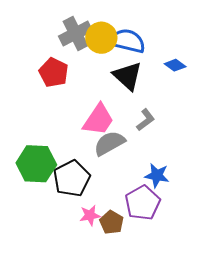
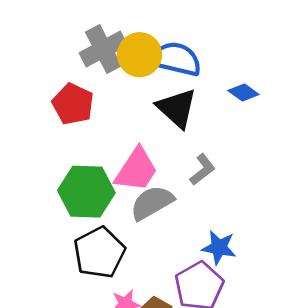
green hexagon: (36, 164) -> (86, 192), moved

